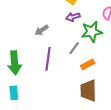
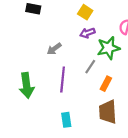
orange rectangle: (88, 64) -> (106, 84), turned -32
cyan rectangle: (14, 93) -> (66, 120), moved

